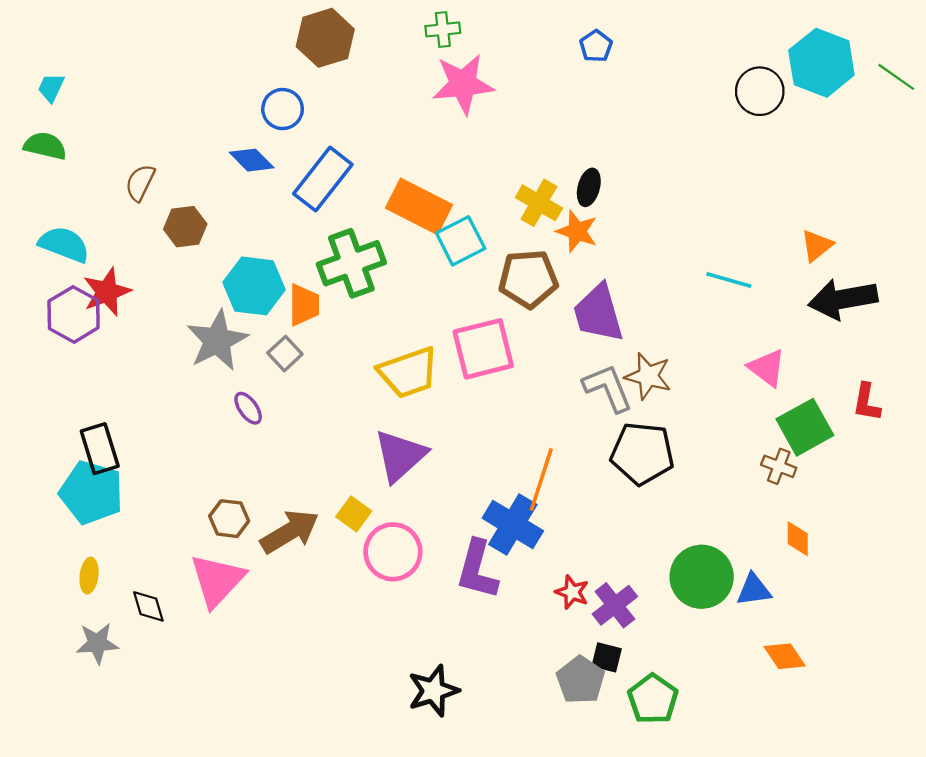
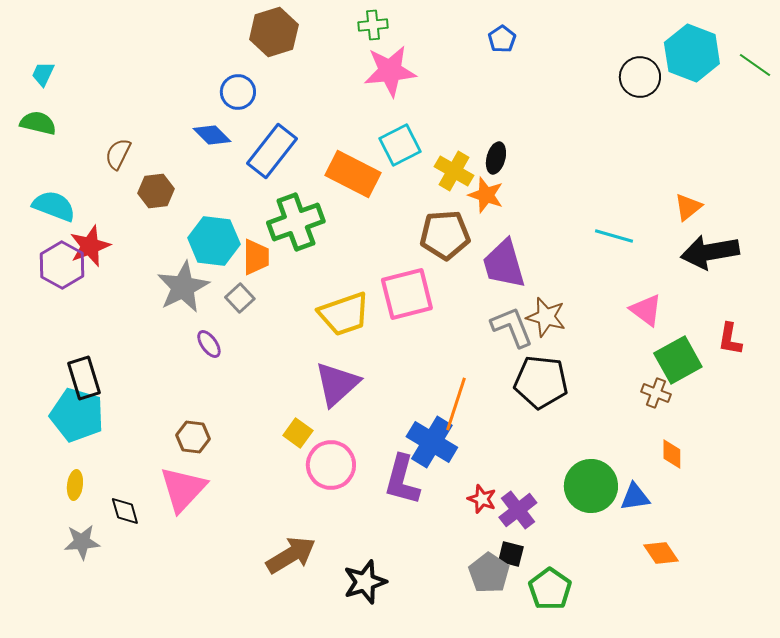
cyan square: (461, 241) -> (400, 145), moved
brown arrow: (290, 532) -> (291, 555), moved

